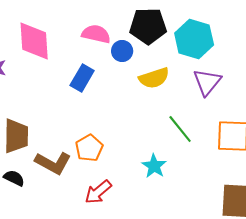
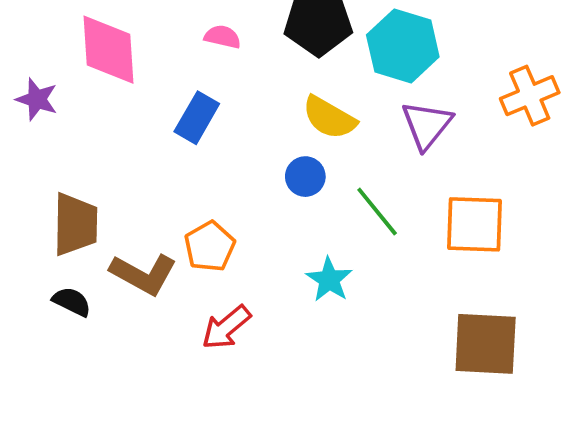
pink semicircle: (96, 34) -> (223, 37), size x0.7
blue circle: (122, 51) -> (305, 177), moved
yellow semicircle: (154, 78) -> (329, 118), turned 48

